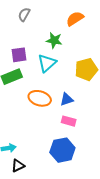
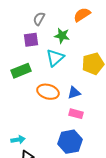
gray semicircle: (24, 14) -> (39, 19), moved
purple square: (19, 55) -> (31, 40), moved

